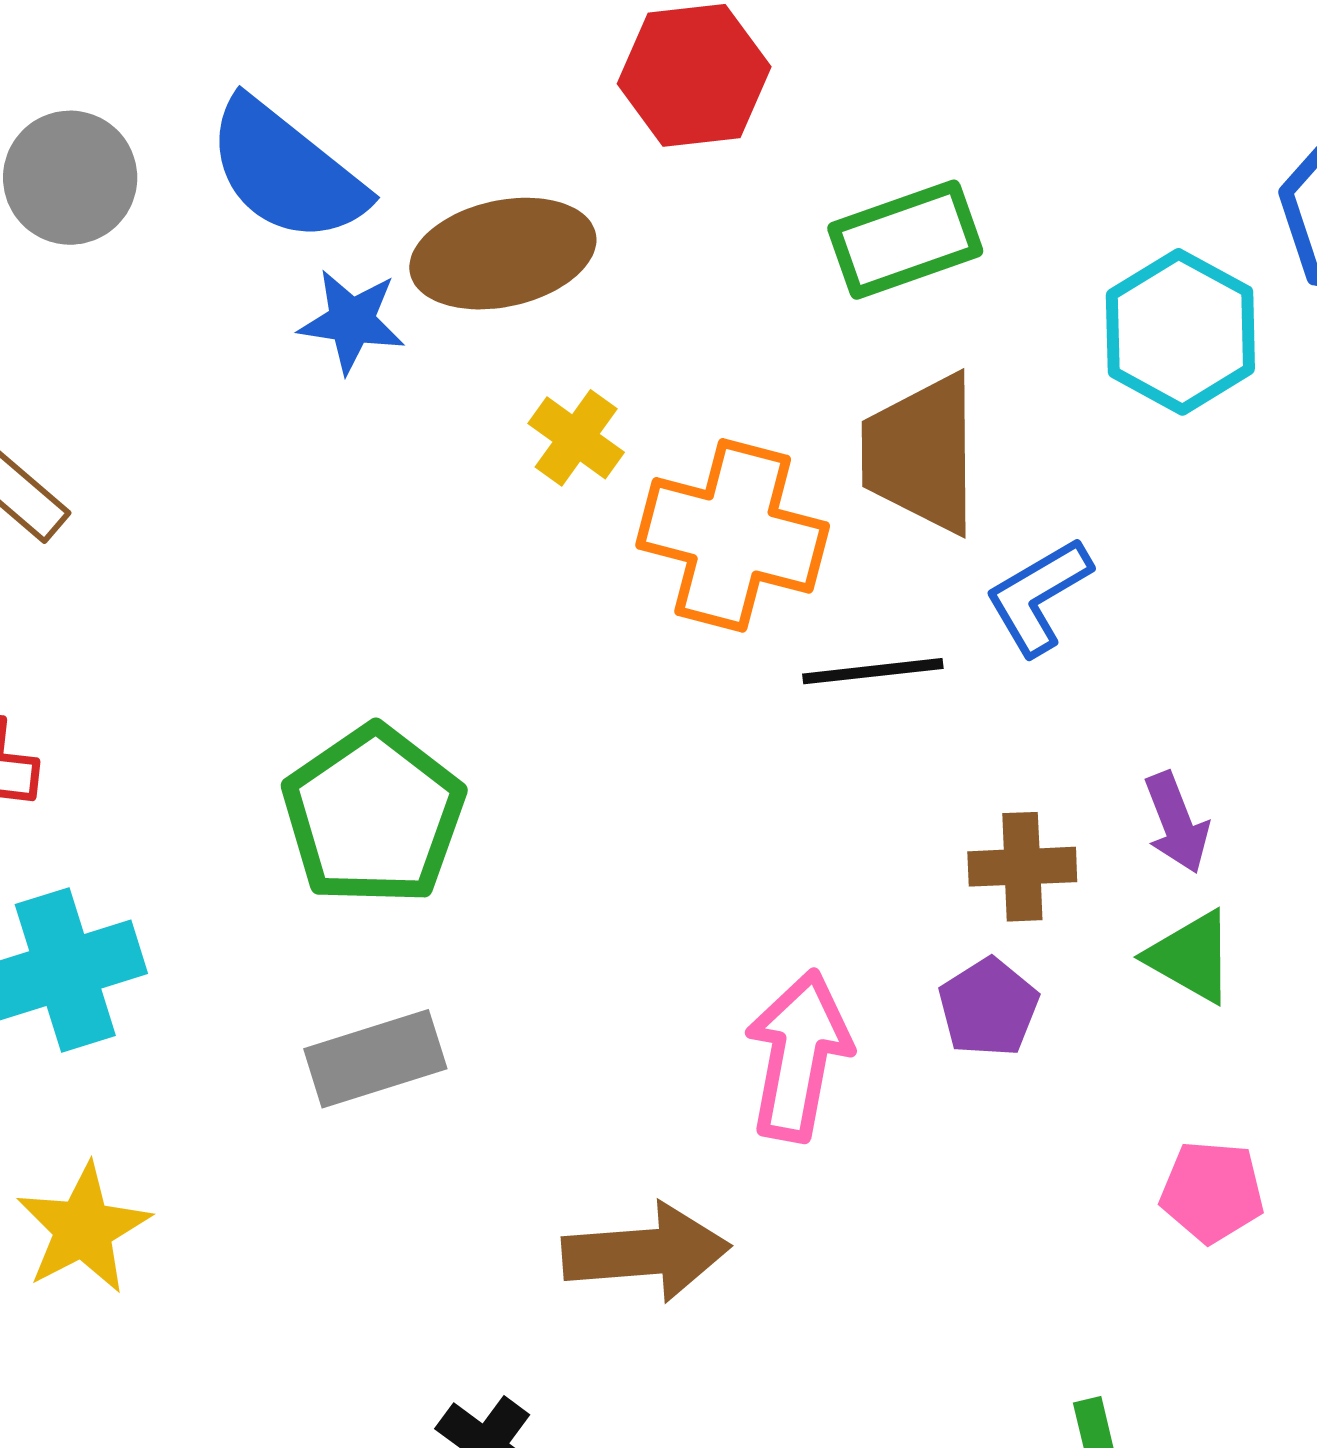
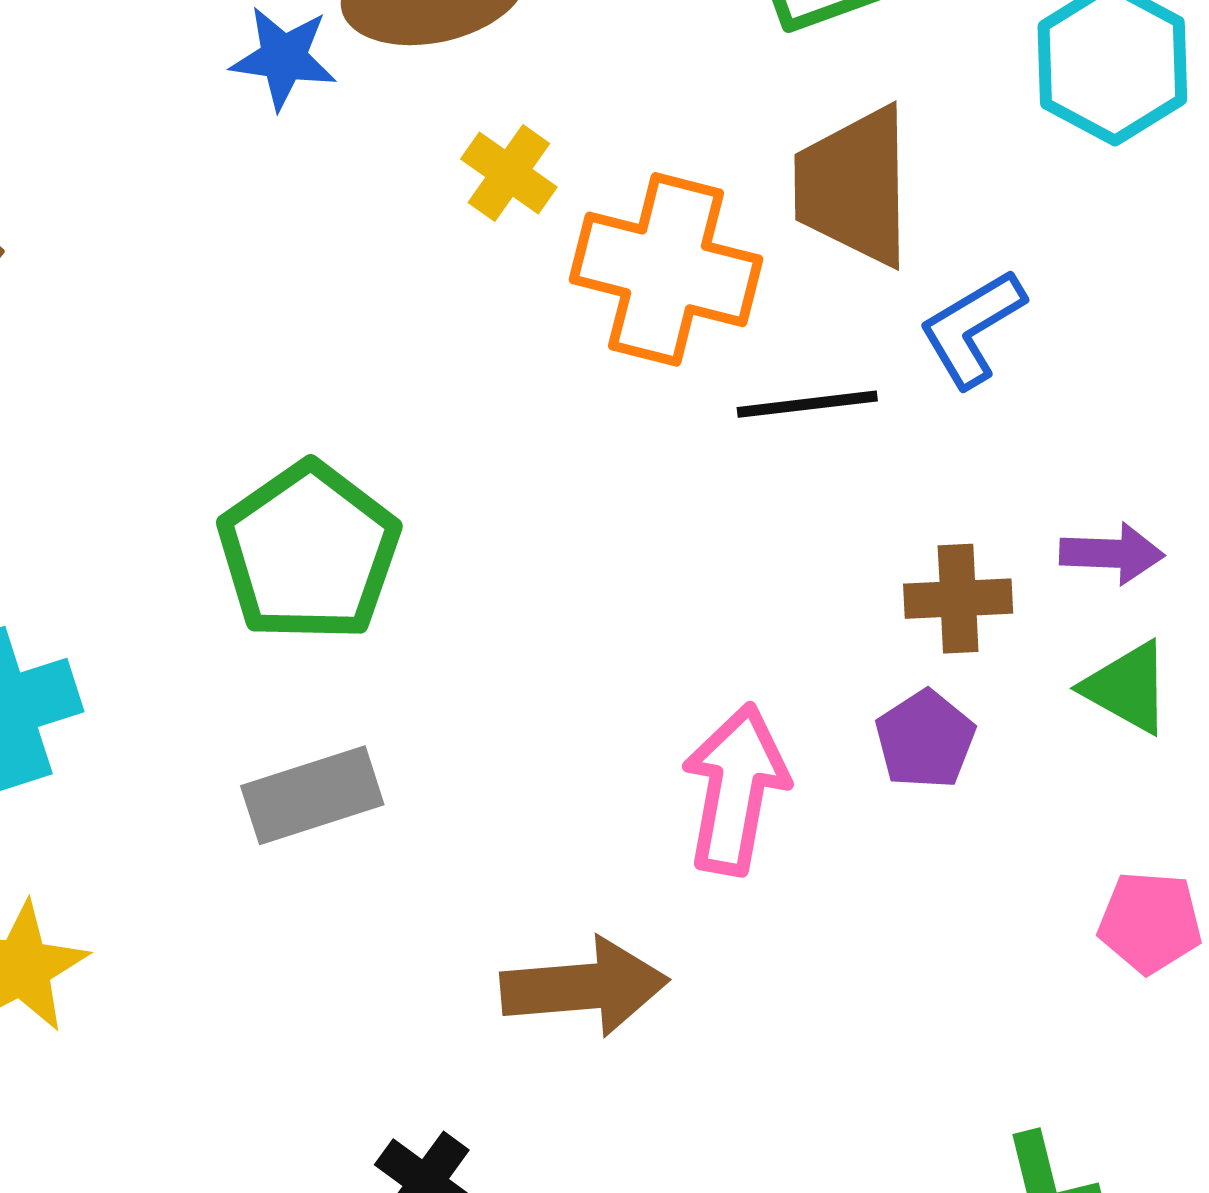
purple arrow: (1177, 823) -> (1112, 554), turned -66

